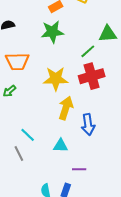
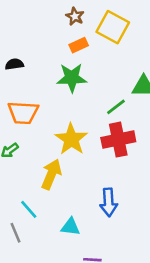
yellow star: (56, 79) -> (71, 139), turned 30
yellow arrow: (66, 108) -> (51, 174), moved

